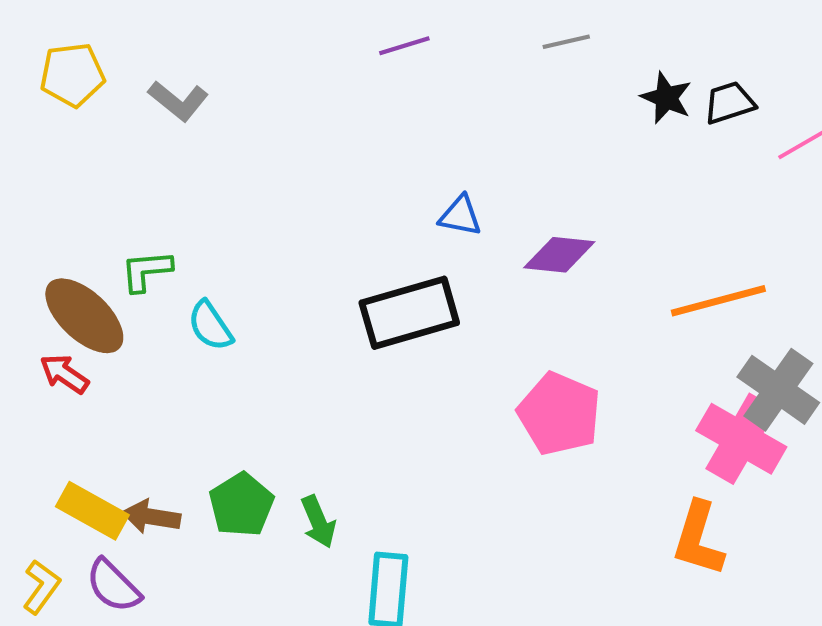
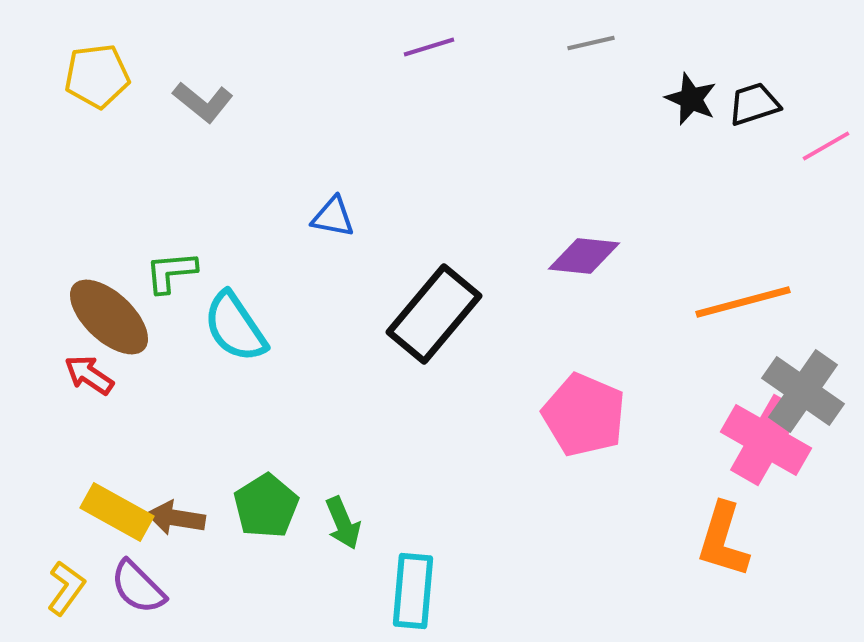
blue triangle: (460, 216) -> (333, 217), moved
black rectangle: (409, 313) -> (434, 314), turned -34
cyan semicircle: (210, 326) -> (235, 327), size x1.4

